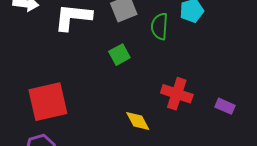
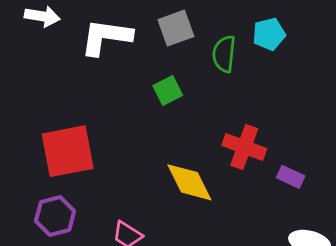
purple rectangle: (225, 106) -> (291, 177), moved
yellow diamond: (138, 121) -> (189, 182), size x1.4

